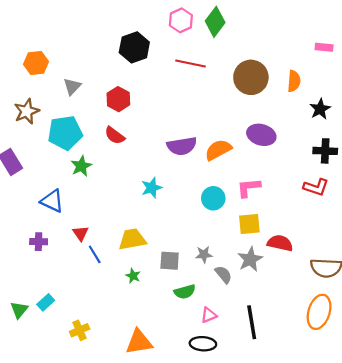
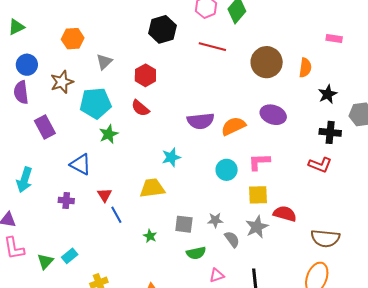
yellow trapezoid: (132, 239) -> (152, 188), moved

